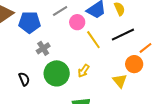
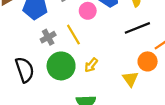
yellow line: (93, 40) -> (73, 35), moved
black semicircle: (24, 79) -> (25, 70), size x1.6

